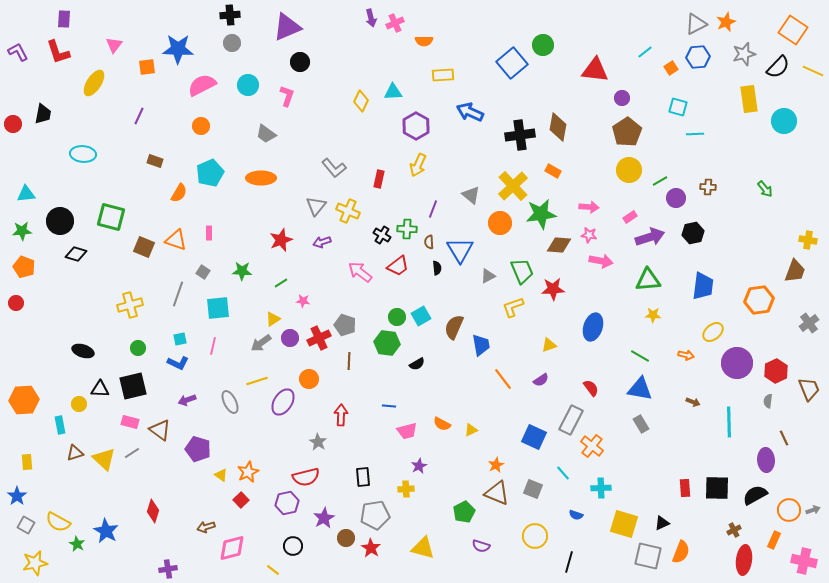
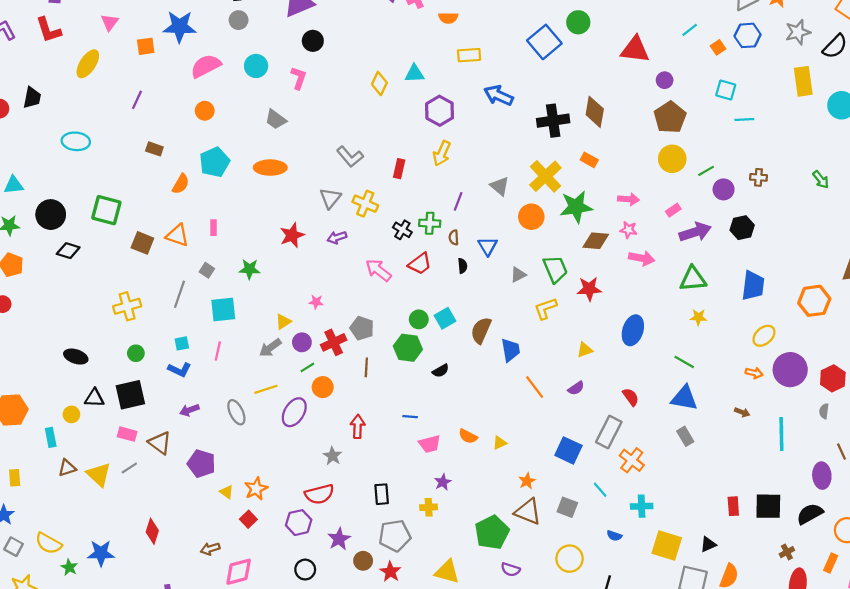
blue triangle: (460, 250) -> (488, 246), size x0.7
green line: (281, 283) -> (307, 367), moved
orange arrow: (686, 355) -> (754, 373), moved
green pentagon: (464, 512) -> (492, 532), size x1.4
blue star: (106, 531) -> (101, 553), turned -30

